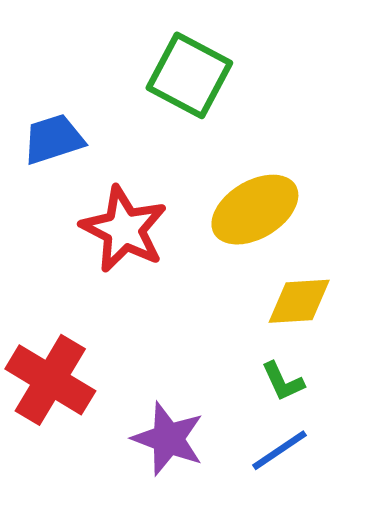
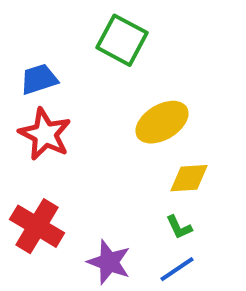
red star: (124, 229) -> (45, 134), moved

